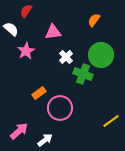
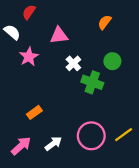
green circle: (101, 55) -> (112, 61), size x0.6
orange rectangle: (39, 93) -> (34, 112), moved
pink circle: (60, 108) -> (91, 136), moved
white arrow: (45, 140) -> (53, 144), moved

